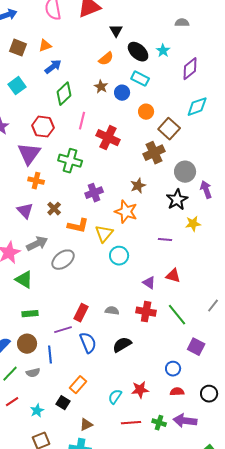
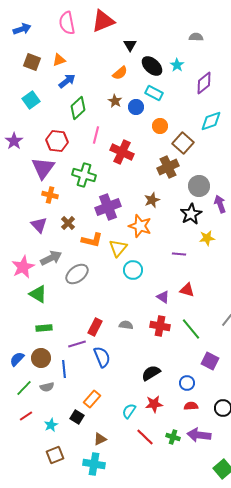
purple cross: (94, 193) -> (108, 207), size x1.4
black semicircle: (122, 345) -> (151, 373), moved
red line: (131, 423) -> (145, 437), turned 48

